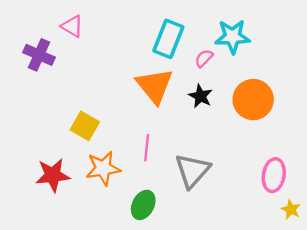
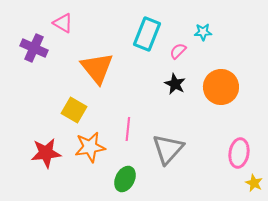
cyan star: (233, 37) -> (203, 32), size x0.6
orange triangle: (155, 86) -> (97, 68), moved

